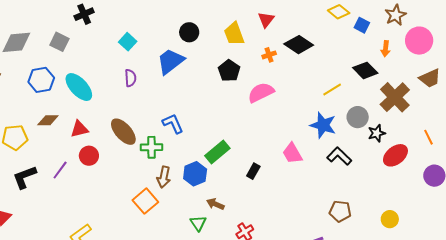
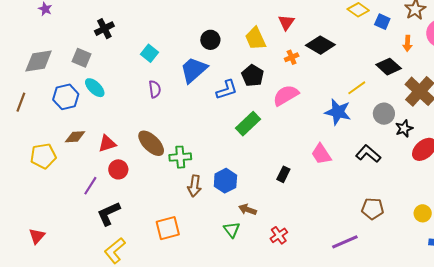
cyan ellipse: (79, 87) -> (95, 88), moved, size x0.7
blue L-shape: (173, 123) -> (227, 90), moved, turned 100
blue star: (323, 125) -> (338, 112), moved
green rectangle: (217, 152) -> (248, 124), moved
black L-shape: (25, 177) -> (109, 214), moved
orange square: (145, 201) -> (168, 228), moved, turned 30

